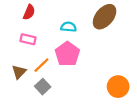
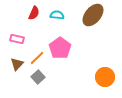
red semicircle: (29, 12) -> (34, 13), moved
cyan semicircle: (68, 27) -> (57, 15), moved
pink rectangle: (28, 39) -> (17, 39), moved

